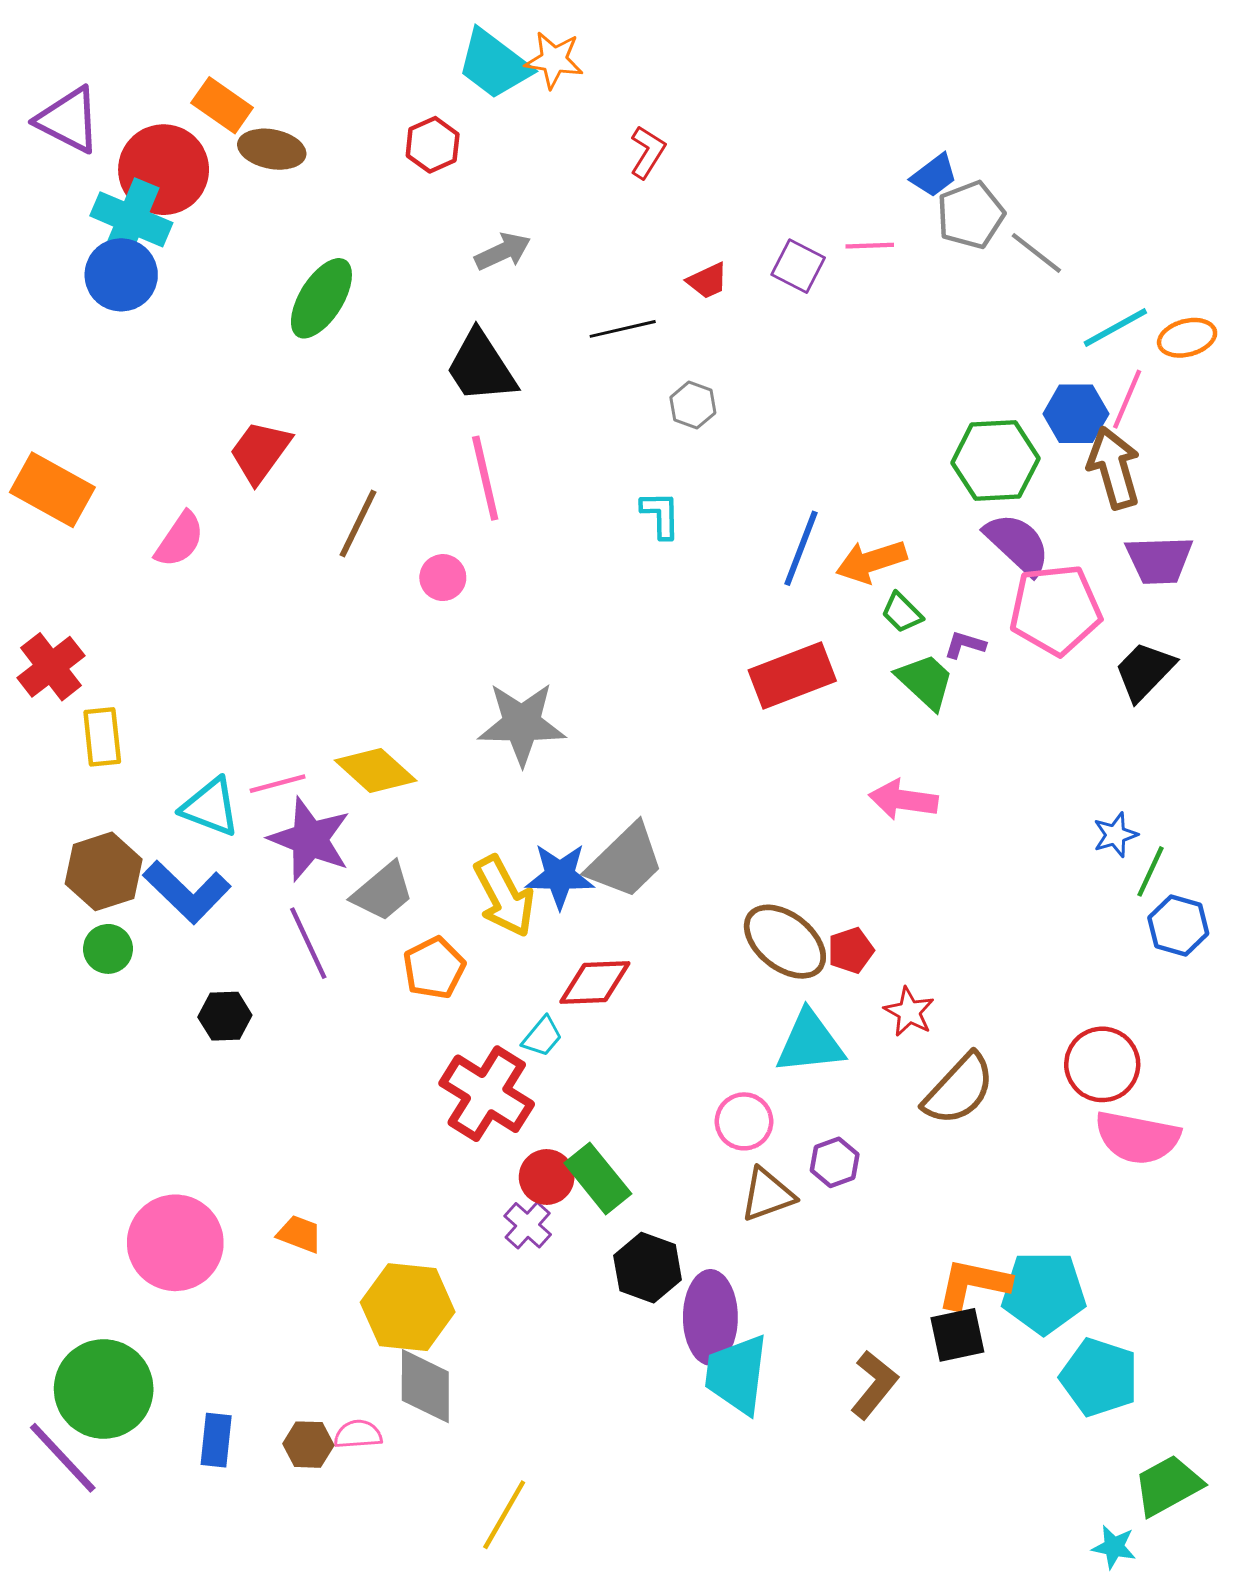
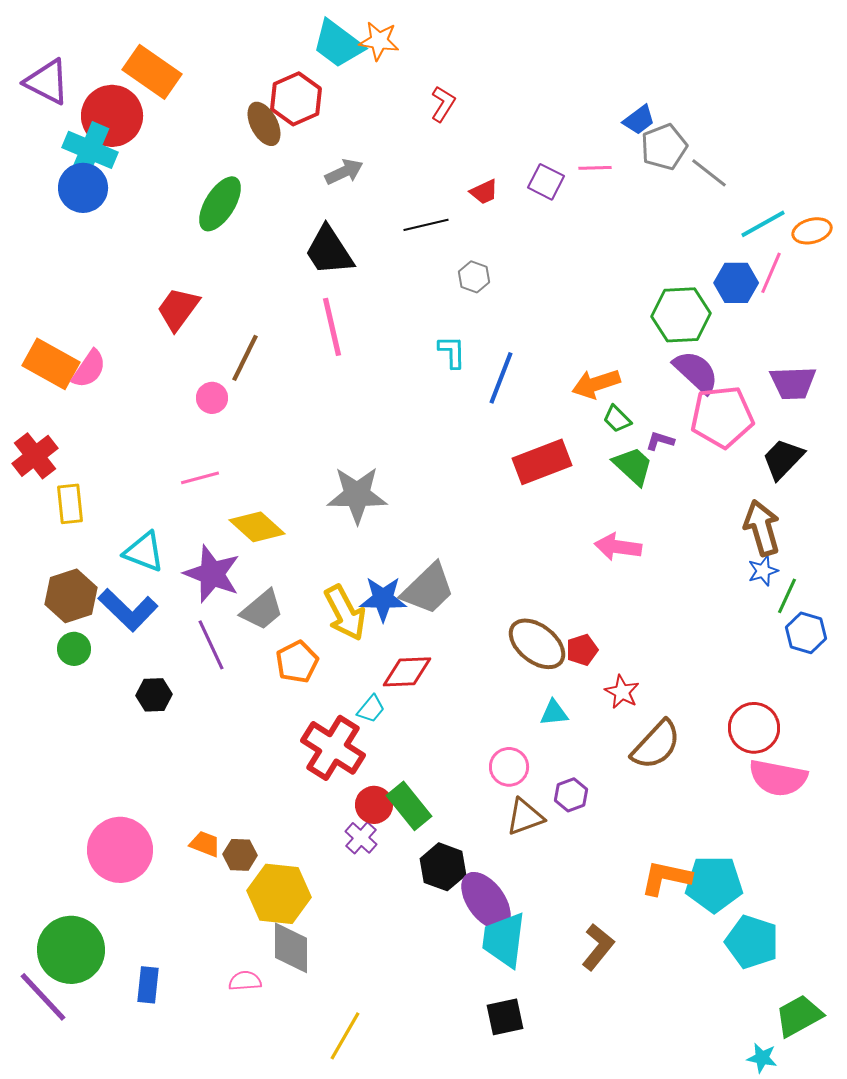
orange rectangle: (222, 105) -> (152, 72), size x1.4
red hexagon: (433, 145) -> (296, 99), size x1.4
brown ellipse: (272, 149) -> (264, 124), moved, turned 51
brown arrow: (1114, 468) -> (762, 528), moved
orange rectangle: (52, 490) -> (51, 364), moved
pink semicircle: (180, 540) -> (89, 369), moved
blue line: (801, 548) -> (501, 378), moved
pink circle: (443, 578) -> (212, 398), moved
pink line: (278, 784) -> (200, 478), moved
cyan triangle: (810, 1042) -> (554, 713), size x0.6
purple ellipse: (710, 1317) -> (486, 901), turned -36
black square: (957, 1335) -> (505, 1017), moved
brown hexagon: (308, 1445) -> (240, 855), moved

